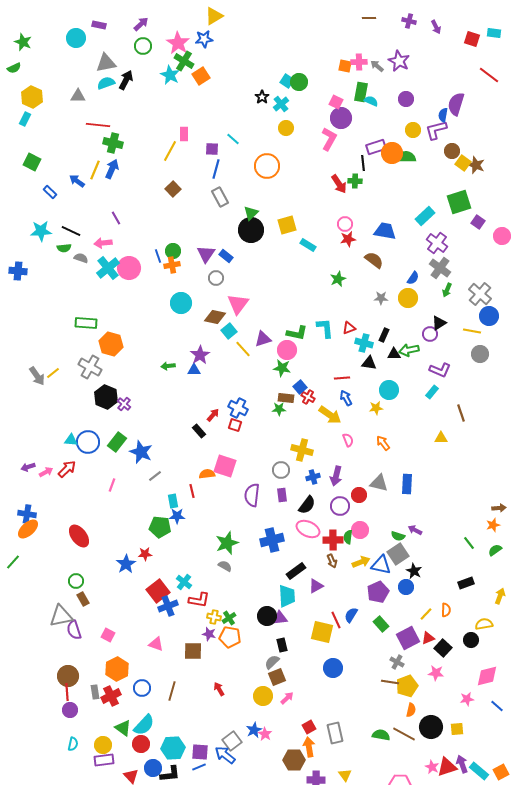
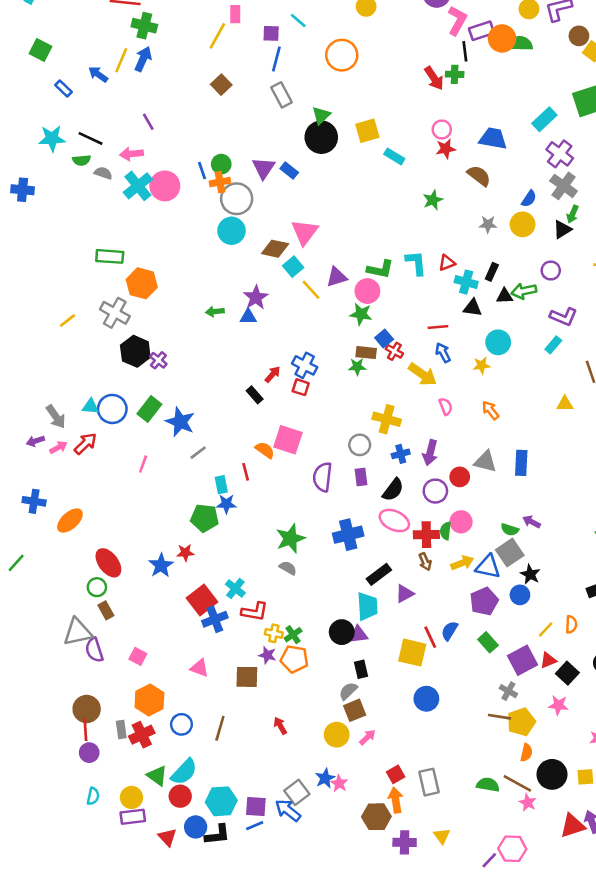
pink L-shape: (329, 139) -> (457, 21), moved
gray circle: (216, 278) -> (237, 199), moved, size x1.6
black triangle: (439, 323) -> (562, 229), moved
gray arrow: (37, 376) -> (56, 417), moved
orange semicircle: (207, 474) -> (265, 450), turned 42
orange ellipse: (28, 529) -> (70, 521), moved
red ellipse: (79, 536) -> (108, 563), moved
pink star: (432, 767) -> (528, 803), moved

